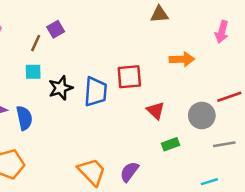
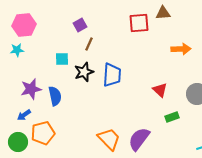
brown line: (36, 43) -> (89, 44), moved
red square: (129, 77) -> (139, 23), moved
purple semicircle: (129, 172) -> (139, 139), size x1.4

